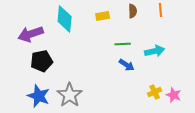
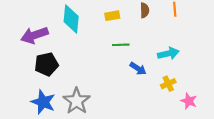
green line: (123, 44) -> (121, 45), moved
yellow cross: (155, 92) -> (168, 84), moved

